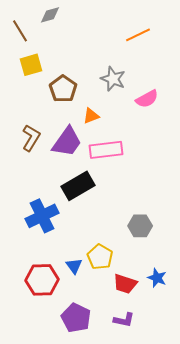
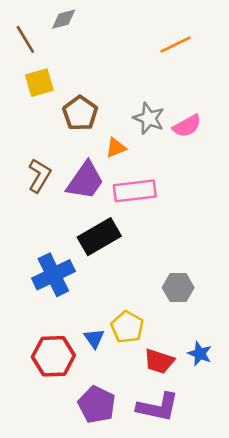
gray star: (113, 79) -> (149, 118), moved
purple L-shape: (124, 320) -> (158, 407), size x1.6

